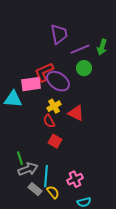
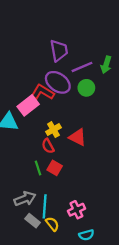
red L-shape: (44, 72) -> (42, 92), turned 55
purple ellipse: (58, 81) -> (58, 82), moved
pink rectangle: (31, 84) -> (28, 105), turned -30
green line: (20, 158) -> (38, 168), moved

